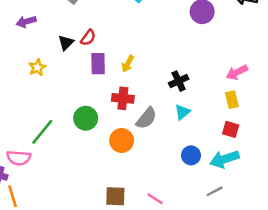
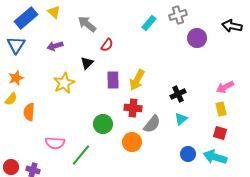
red semicircle: (88, 38) -> (107, 45), moved
yellow arrow: (128, 64) -> (137, 80), size x1.5
yellow star: (37, 67) -> (64, 83), size x1.5
green line: (42, 132) -> (81, 155), moved
pink semicircle: (19, 158) -> (55, 143), moved
cyan arrow: (224, 159) -> (215, 157), turned 35

